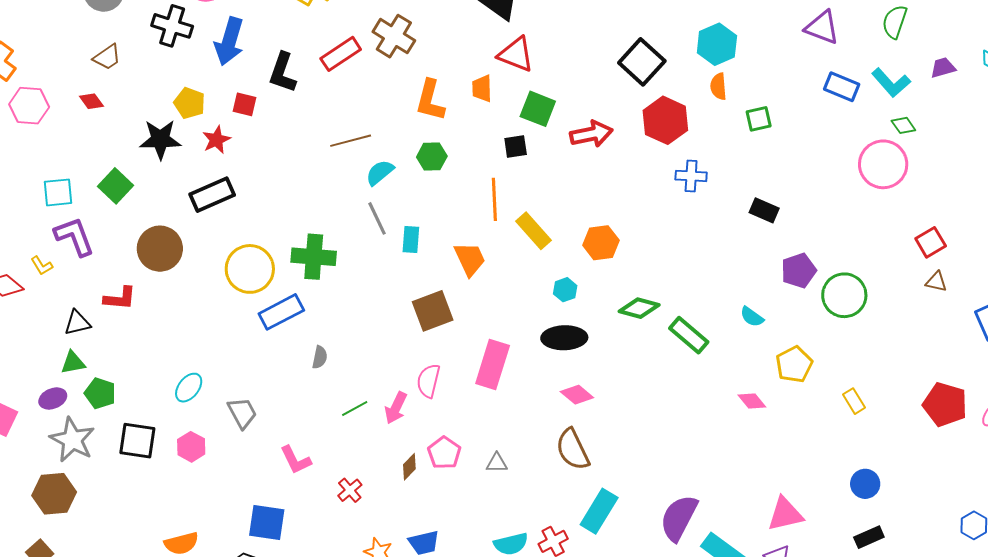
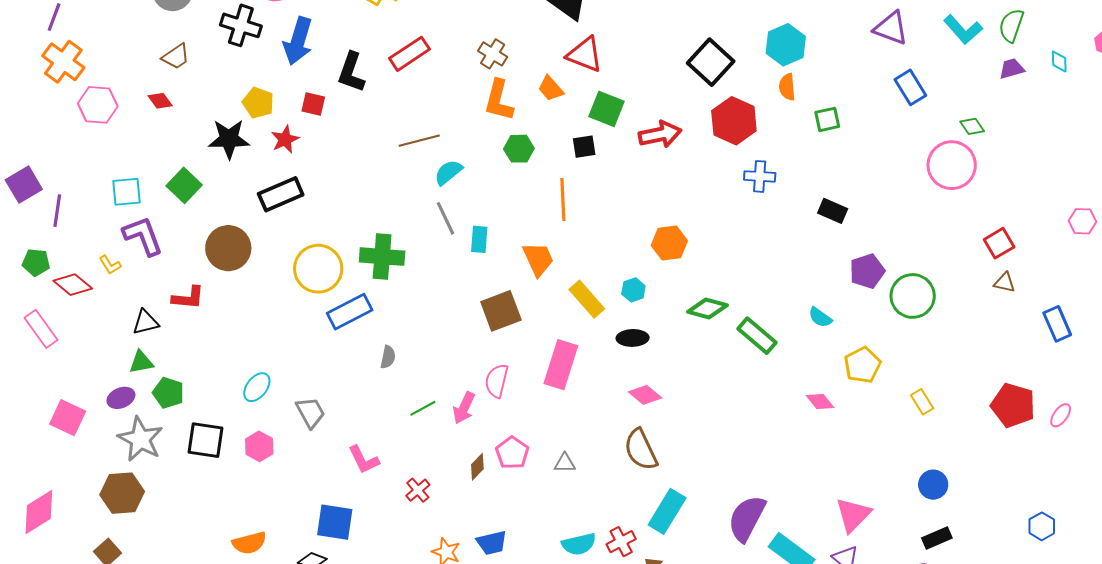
green semicircle: (895, 22) -> (1011, 26), moved
brown cross: (394, 36) -> (493, 54), moved, size x0.7
cyan L-shape: (891, 83) -> (963, 30), moved
blue rectangle: (842, 87) -> (910, 87), turned 36
orange trapezoid: (482, 88) -> (551, 89), turned -40
green hexagon: (432, 157) -> (519, 149), moved
yellow rectangle: (534, 231) -> (587, 299), moved
black ellipse: (564, 338) -> (633, 338), size x0.7
pink triangle: (785, 514) -> (853, 515), turned -33

